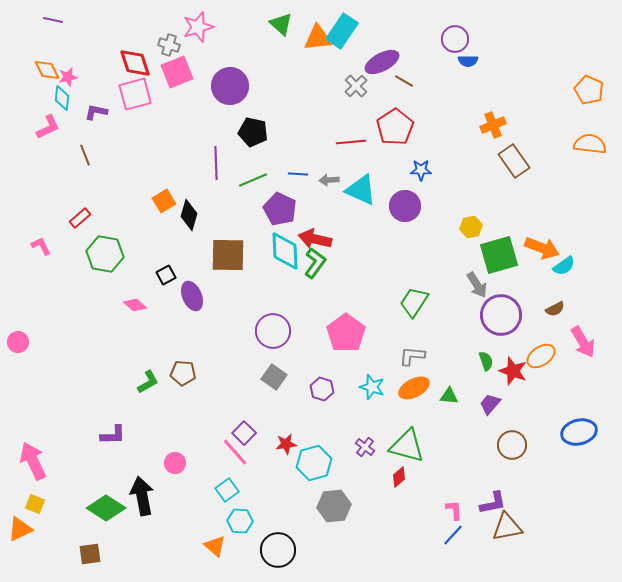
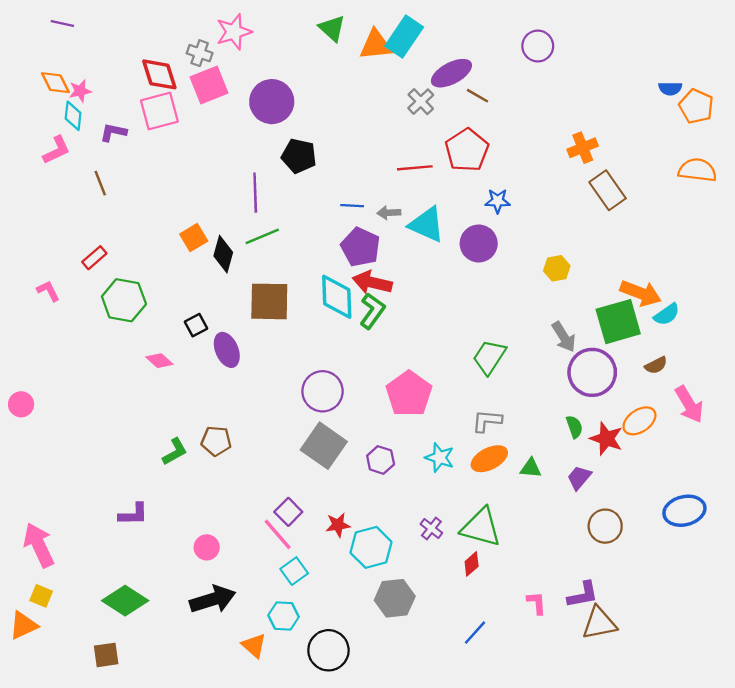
blue semicircle: (468, 61) -> (670, 89), moved
green line: (253, 180) -> (262, 236), moved
purple pentagon: (280, 209) -> (360, 247), moved
green square: (499, 255) -> (618, 322), moved
gray square: (274, 377) -> (324, 446), size x1.5
cyan square: (227, 490) -> (294, 571), moved
black arrow: (142, 496) -> (213, 599), moved, turned 84
blue line: (453, 535) -> (475, 633), moved

